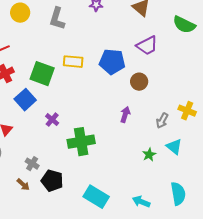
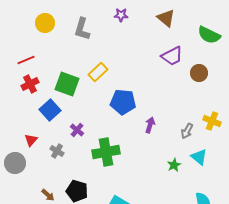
yellow rectangle: (73, 62) -> (98, 72), turned -48
blue pentagon: (112, 62) -> (123, 102), moved
brown circle: (139, 82) -> (199, 73), moved
gray cross: (32, 164) -> (57, 151), moved

